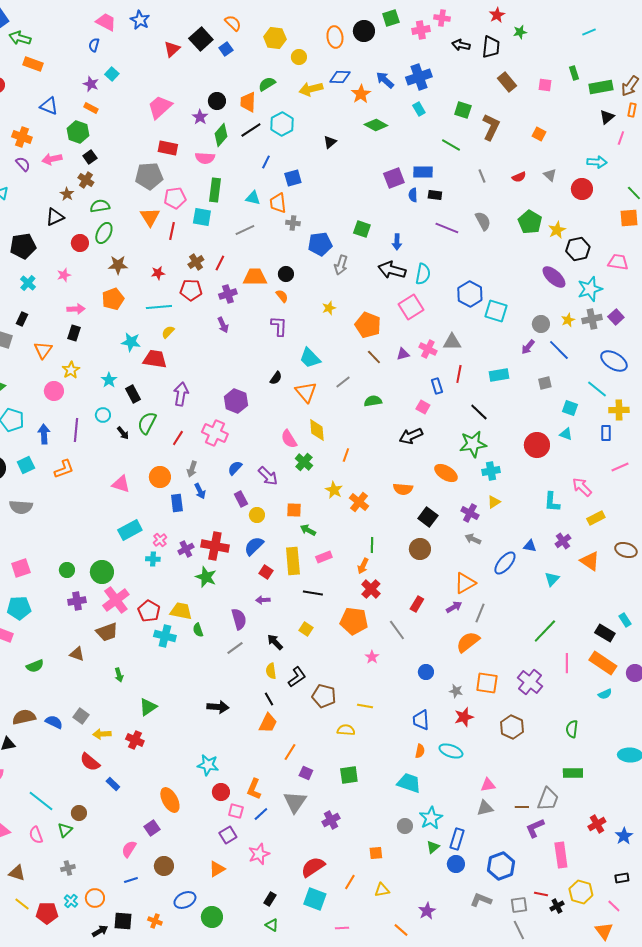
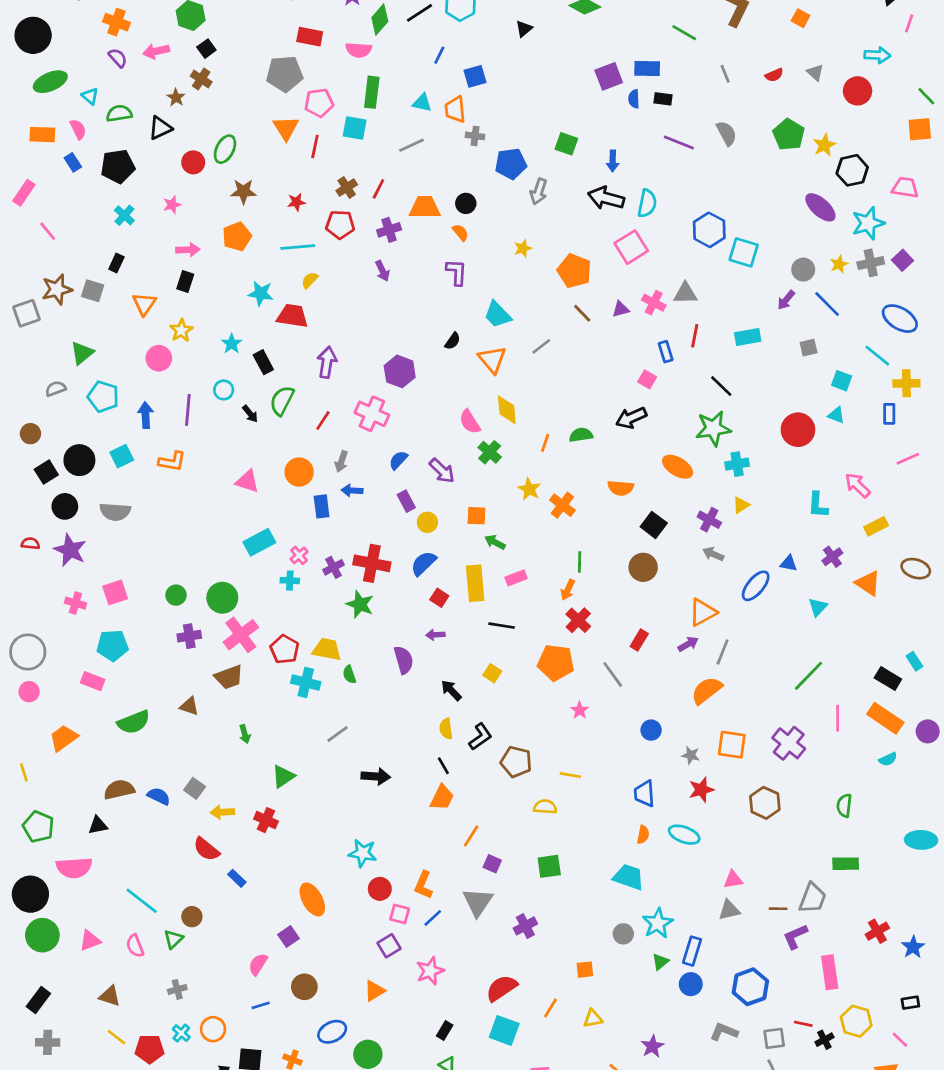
green semicircle: (100, 206) -> (119, 113), moved
green semicircle: (373, 401) -> (581, 435), moved
orange L-shape: (64, 469) -> (172, 461), turned 30
blue arrow: (200, 491) -> (352, 491), turned 119
gray line: (235, 648) -> (337, 734), moved
green semicircle: (35, 666) -> (134, 722), size x1.4

